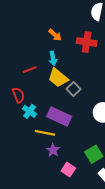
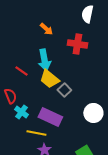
orange arrow: (55, 35) -> (46, 29), moved
cyan arrow: (53, 58) -> (44, 60), size x1.5
red line: (30, 70) -> (21, 71), turned 56

